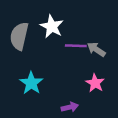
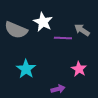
gray semicircle: (19, 36) -> (16, 30), turned -80
gray arrow: (96, 49) -> (82, 30), moved

